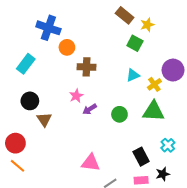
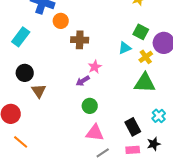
green square: (135, 43) -> (141, 32), moved
pink star: (76, 96) -> (95, 67), moved
green circle: (119, 114) -> (90, 106), moved
pink triangle: (91, 163) -> (95, 133), moved
orange line: (18, 166) -> (21, 142), moved

